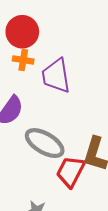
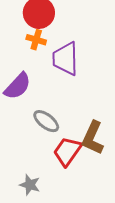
gray ellipse: (45, 143) -> (46, 121), size x0.7

